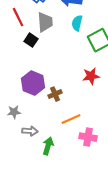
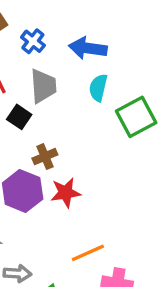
red star: (91, 76) -> (66, 193), moved
brown cross: (55, 94) -> (45, 157), moved

